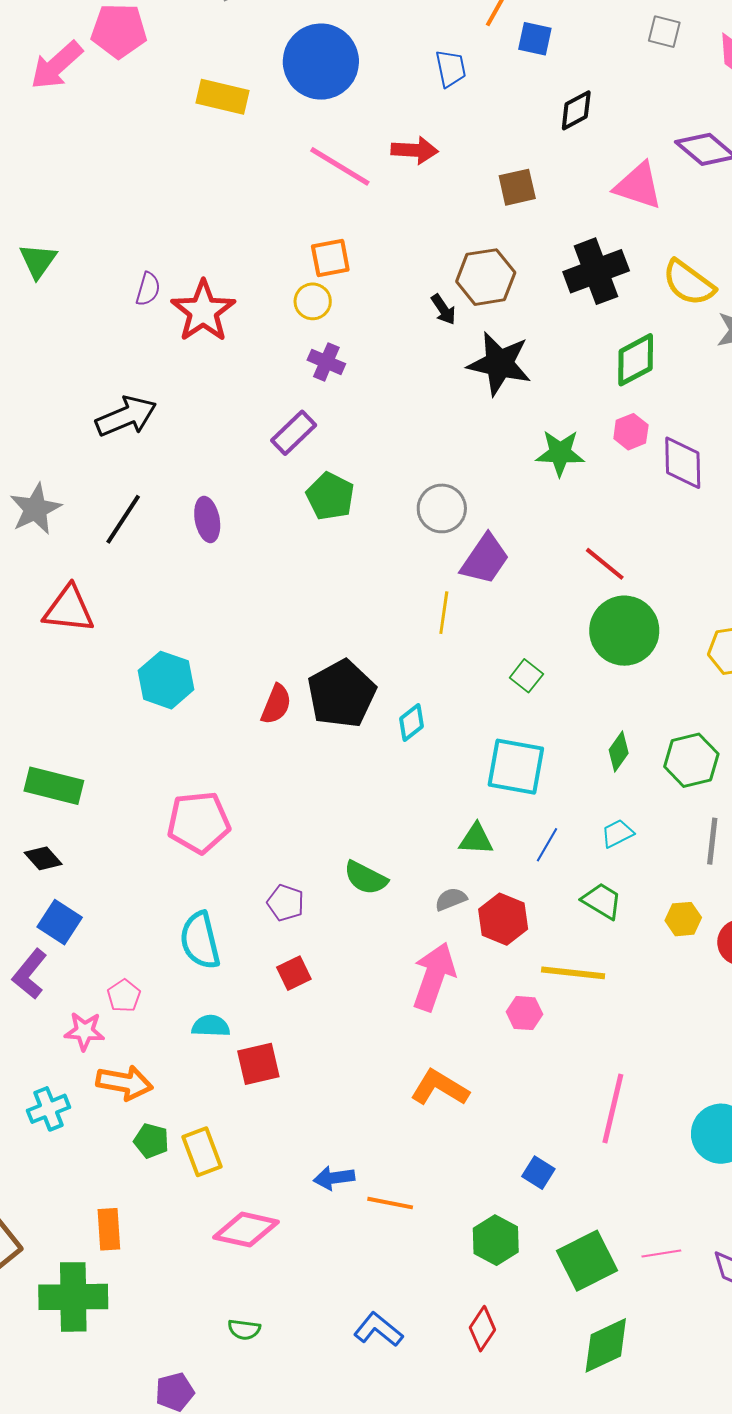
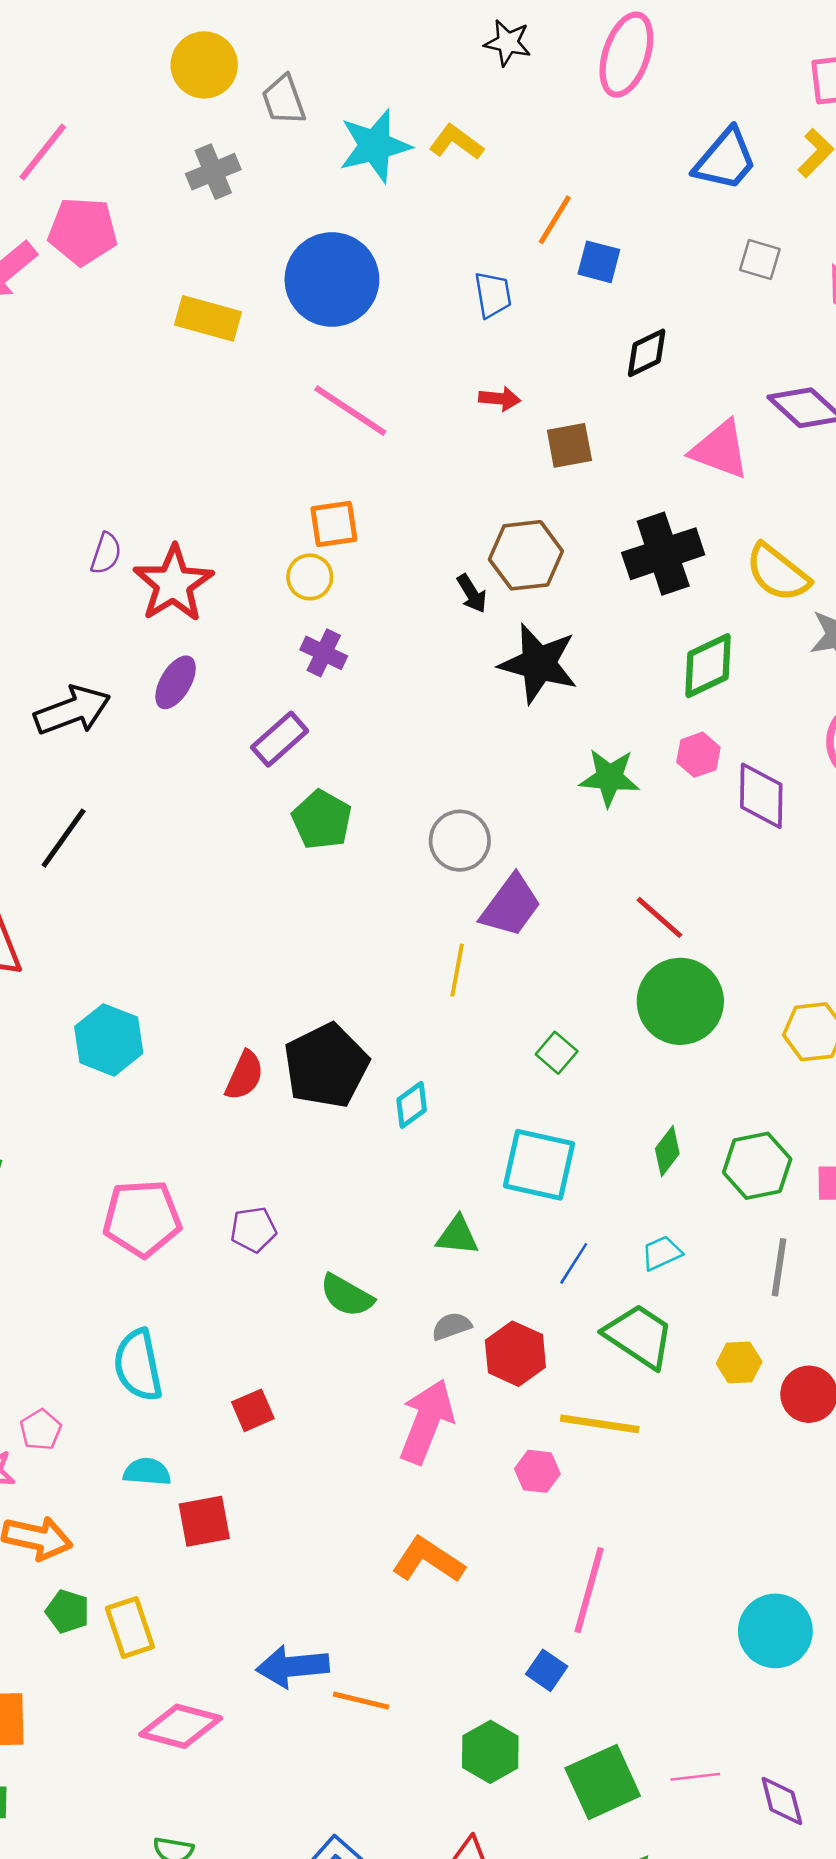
red arrow: (415, 150) -> (500, 399), moved, size x0.7
purple ellipse: (207, 519) -> (176, 682), moved, turned 39
green triangle: (476, 839) -> (457, 1236), moved
green trapezoid: (602, 901) -> (639, 1336), size x1.4
purple pentagon: (286, 903) -> (253, 1230), moved, turned -30
pink line: (613, 1109) -> (589, 1590), moved
blue arrow: (334, 1178) -> (293, 1667), size x1.4

